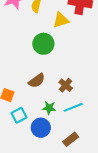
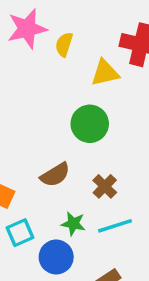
green circle: (43, 44) -> (90, 124), moved

